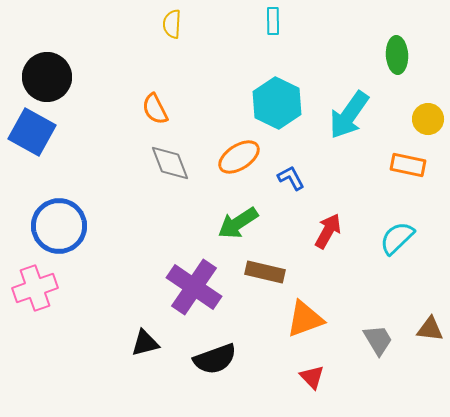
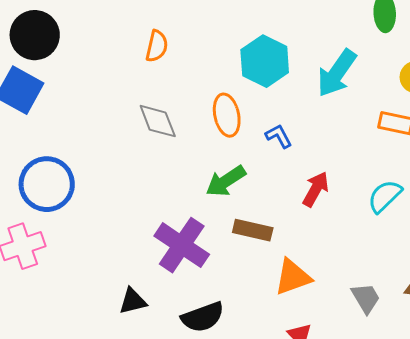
orange semicircle: (155, 109) -> (157, 46), moved, turned -140
orange ellipse: (239, 157) -> (227, 115), turned -69

